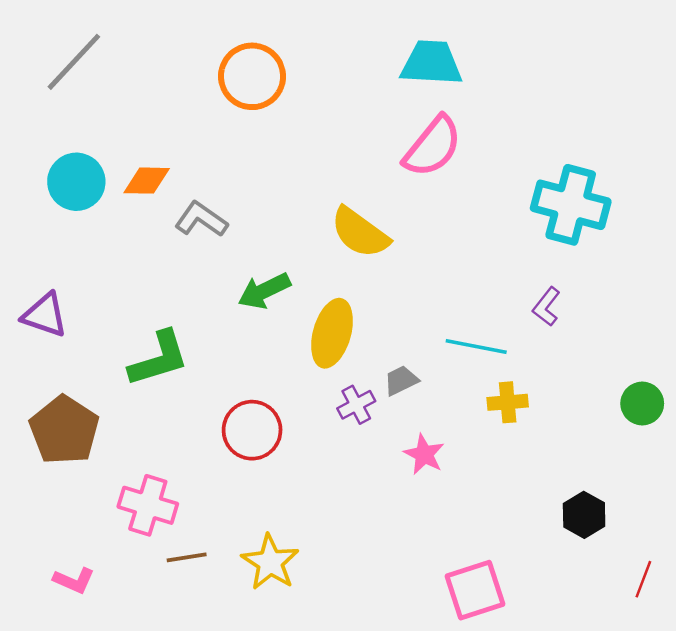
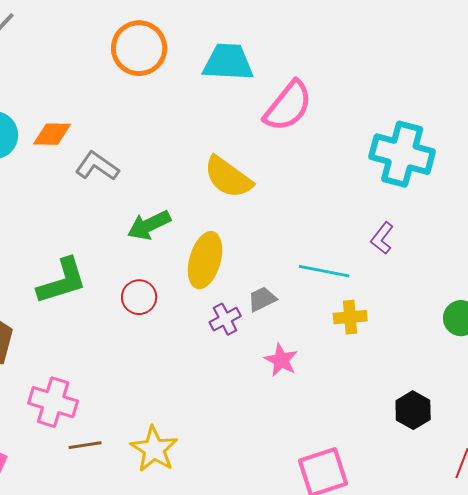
cyan trapezoid: (431, 63) -> (228, 62), moved
red circle: (252, 430) -> (139, 297), moved, size x0.7

